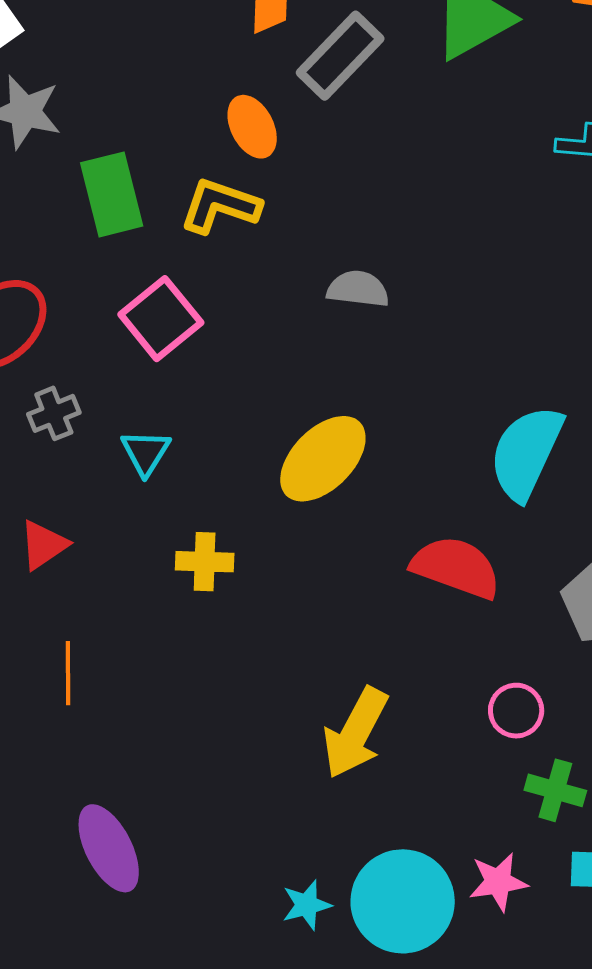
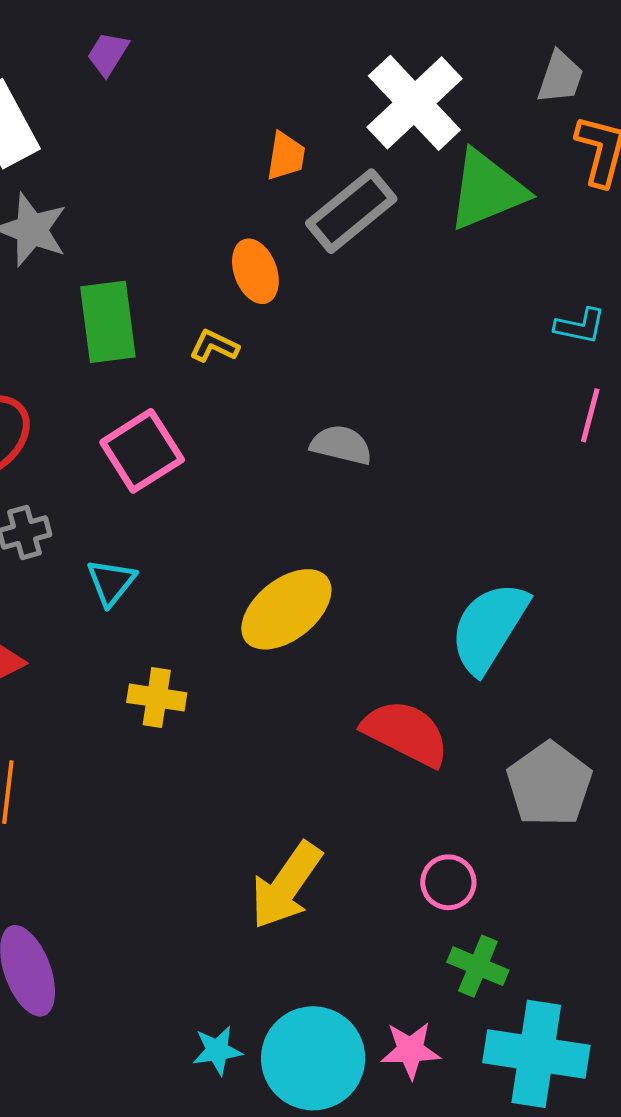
yellow L-shape: (220, 206) -> (214, 346), size x0.6

